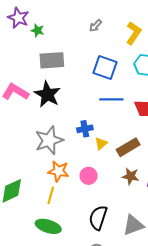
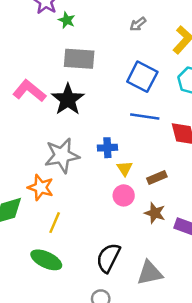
yellow triangle: (101, 144) -> (125, 168), turned -32
brown rectangle: (128, 147) -> (157, 177), size x0.7
orange star: (58, 171) -> (41, 187), moved
pink circle: (89, 176) -> (124, 195), moved

